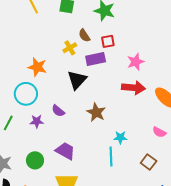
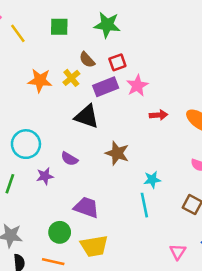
pink star: (136, 62) -> (137, 86), moved
orange star: (37, 67) -> (40, 80), moved
black triangle: (77, 80) -> (87, 117), turned -45
red arrow: (133, 88) -> (159, 115), size x0.6
green circle: (35, 160) -> (60, 232), moved

